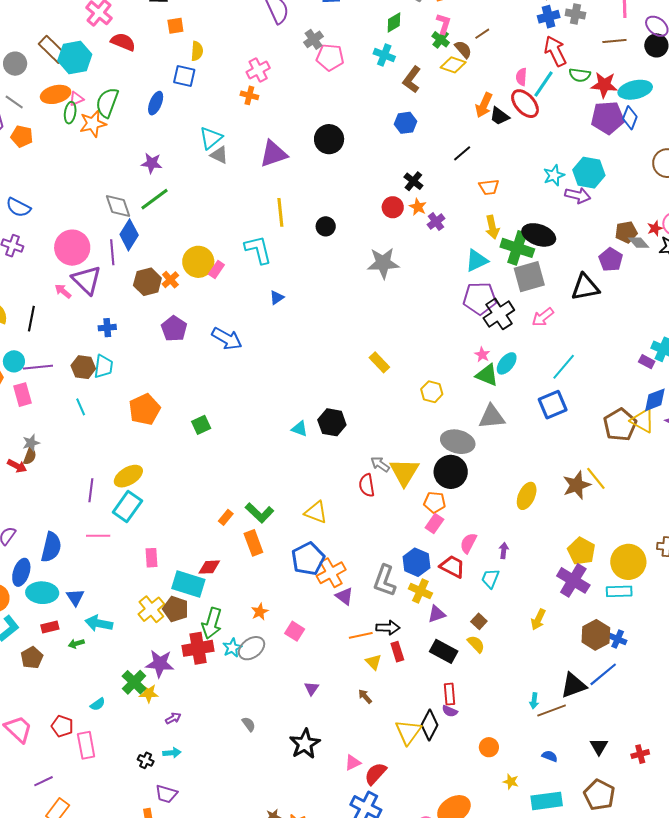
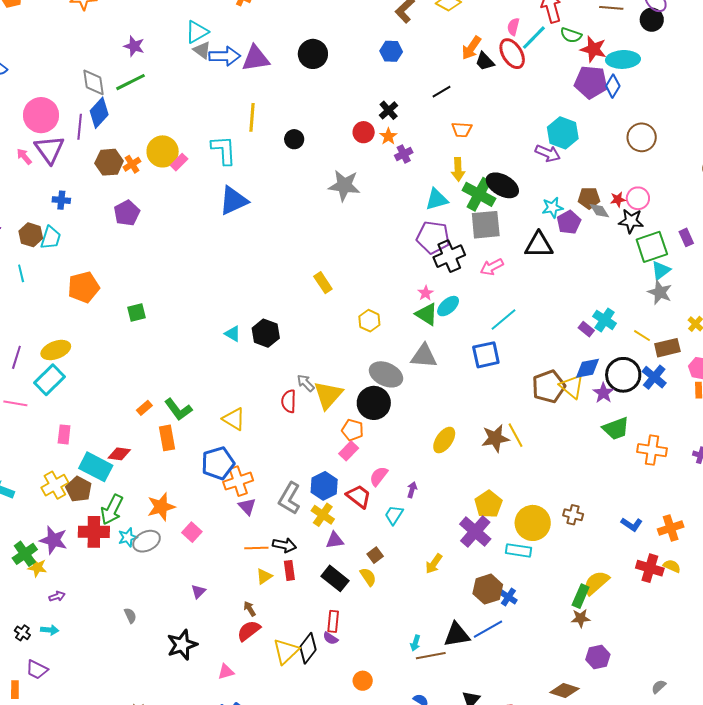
cyan star: (554, 175) -> (552, 208), moved
blue triangle: (277, 298) -> (233, 201), size x2.0
blue arrow: (227, 339) -> (225, 56), moved, turned -40
orange star: (260, 612) -> (161, 507), size x1.6
yellow triangle: (373, 662) -> (264, 576), turned 30
red semicircle: (375, 774) -> (249, 631), moved

